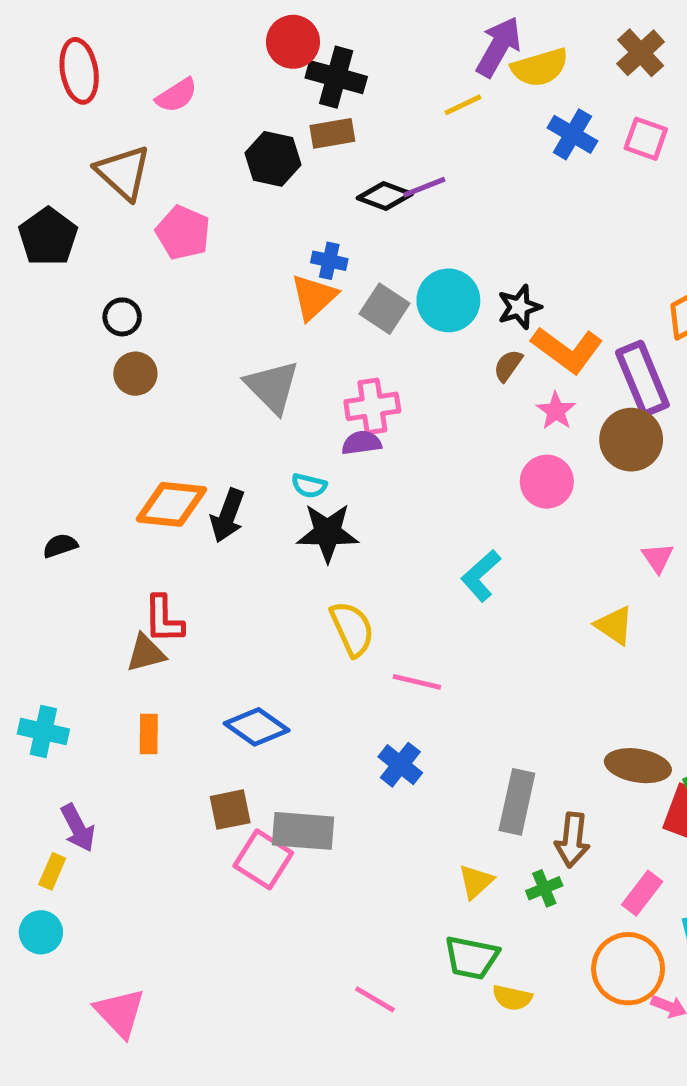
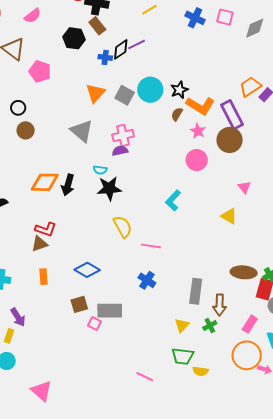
brown rectangle: (332, 133) -> (97, 26), turned 66
black diamond: (385, 196) -> (121, 49), turned -50
blue cross: (329, 261) -> (105, 57), moved
red L-shape: (164, 619) -> (46, 229), turned -65
pink square: (263, 859) -> (94, 324), size x0.6

